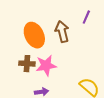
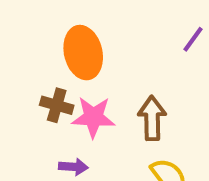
brown arrow: (62, 31) -> (152, 118), moved

